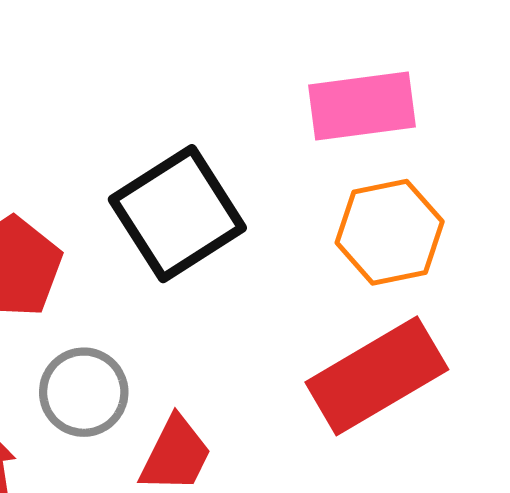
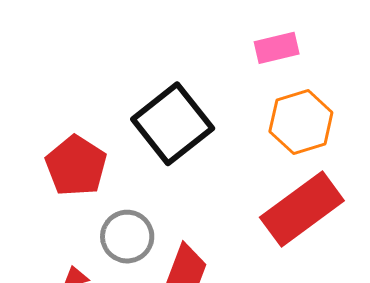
pink rectangle: (362, 106) -> (277, 48), size x0.7

